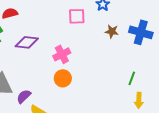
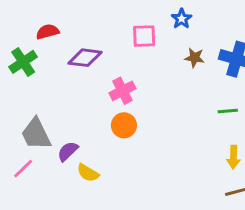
purple diamond: (27, 42) -> (85, 58), moved
green line: (132, 78) -> (228, 111), moved, turned 64

